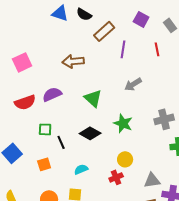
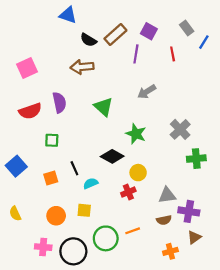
black semicircle: (84, 14) -> (88, 40), moved
purple square: (141, 19) -> (149, 31), moved
purple semicircle: (52, 94) -> (59, 102), turned 102
gray cross: (164, 119) -> (180, 129), turned -30
black diamond: (90, 133) -> (112, 156), moved
black line: (61, 142) -> (74, 168), moved

